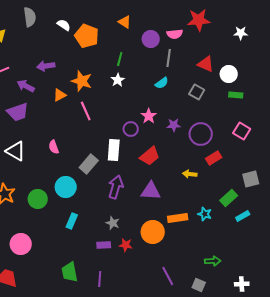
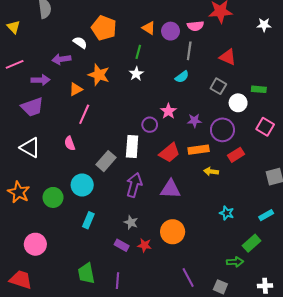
orange triangle: (125, 22) -> (149, 28), moved
white semicircle: (64, 25) -> (80, 43), moved
white circle: (229, 74) -> (238, 103), moved
purple arrow: (26, 86) -> (41, 80), turned 150
pink line: (86, 111) -> (84, 114), moved, turned 48
green rectangle: (229, 198) -> (252, 243), moved
orange rectangle: (178, 218) -> (199, 150), moved
purple rectangle: (104, 245) -> (122, 245), turned 32

